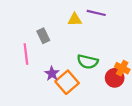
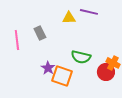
pink line: (26, 54) -> (17, 40), moved
orange square: (67, 82) -> (62, 76), turned -30

